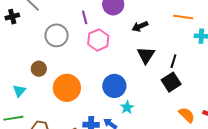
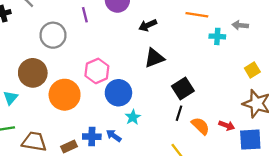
pink hexagon: (98, 40) -> (97, 71), moved
black triangle: (146, 55) -> (154, 58), turned 36
black line: (173, 61) -> (179, 113), moved
brown circle: (39, 69) -> (33, 73), size x1.6

